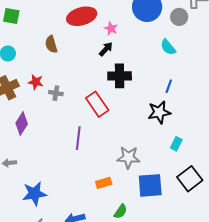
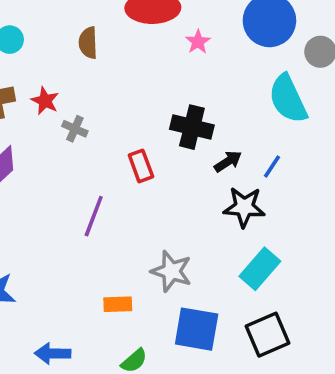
cyan semicircle: (168, 47) -> (288, 99), size x1.6
black arrow: (106, 49) -> (228, 161), moved
red rectangle: (97, 104) -> (141, 166), size x0.7
cyan rectangle: (176, 144) -> (260, 269), size x1.6

